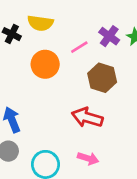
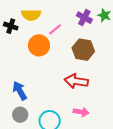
pink line: (79, 47) -> (55, 29), moved

